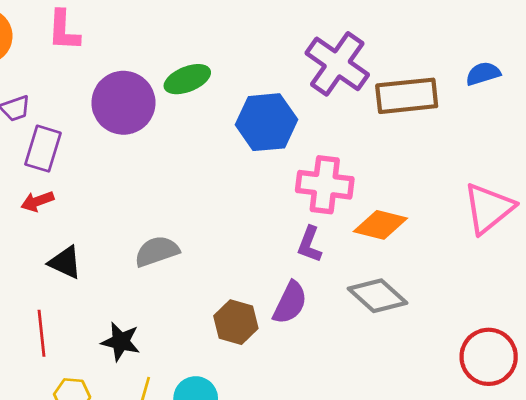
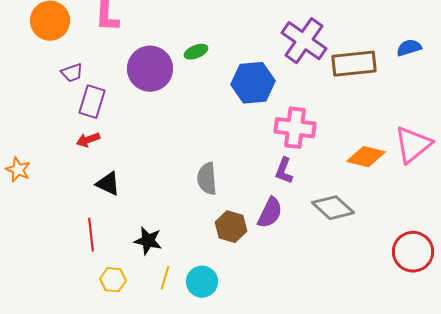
green ellipse: (187, 79) -> (196, 52), size x0.7
orange diamond: (380, 225) -> (366, 157), moved
gray semicircle: (157, 251) -> (207, 179), moved, turned -76

